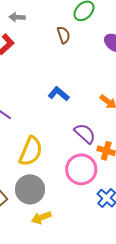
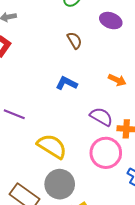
brown semicircle: (64, 35) -> (74, 40), moved
yellow semicircle: (31, 151) -> (52, 146), turned -68

